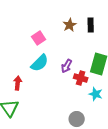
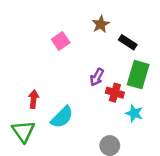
black rectangle: (91, 25) -> (128, 42), moved, turned -56
cyan semicircle: (40, 63) -> (62, 117), moved

